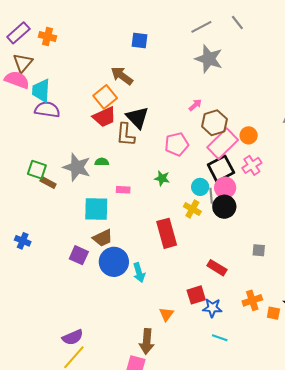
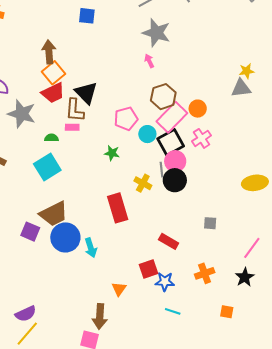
brown arrow: (122, 76) -> (49, 52), moved, turned 50
pink arrow: (195, 105) -> (149, 61), moved, turned -72
gray star: (77, 167) -> (22, 114), moved
cyan circle: (200, 187) -> (147, 134), moved
pink rectangle: (123, 190) -> (72, 127), moved
cyan square: (96, 209) -> (47, 167), moved, turned -32
brown trapezoid: (103, 238) -> (54, 214), size x1.4
orange square: (273, 313) -> (227, 312), moved

